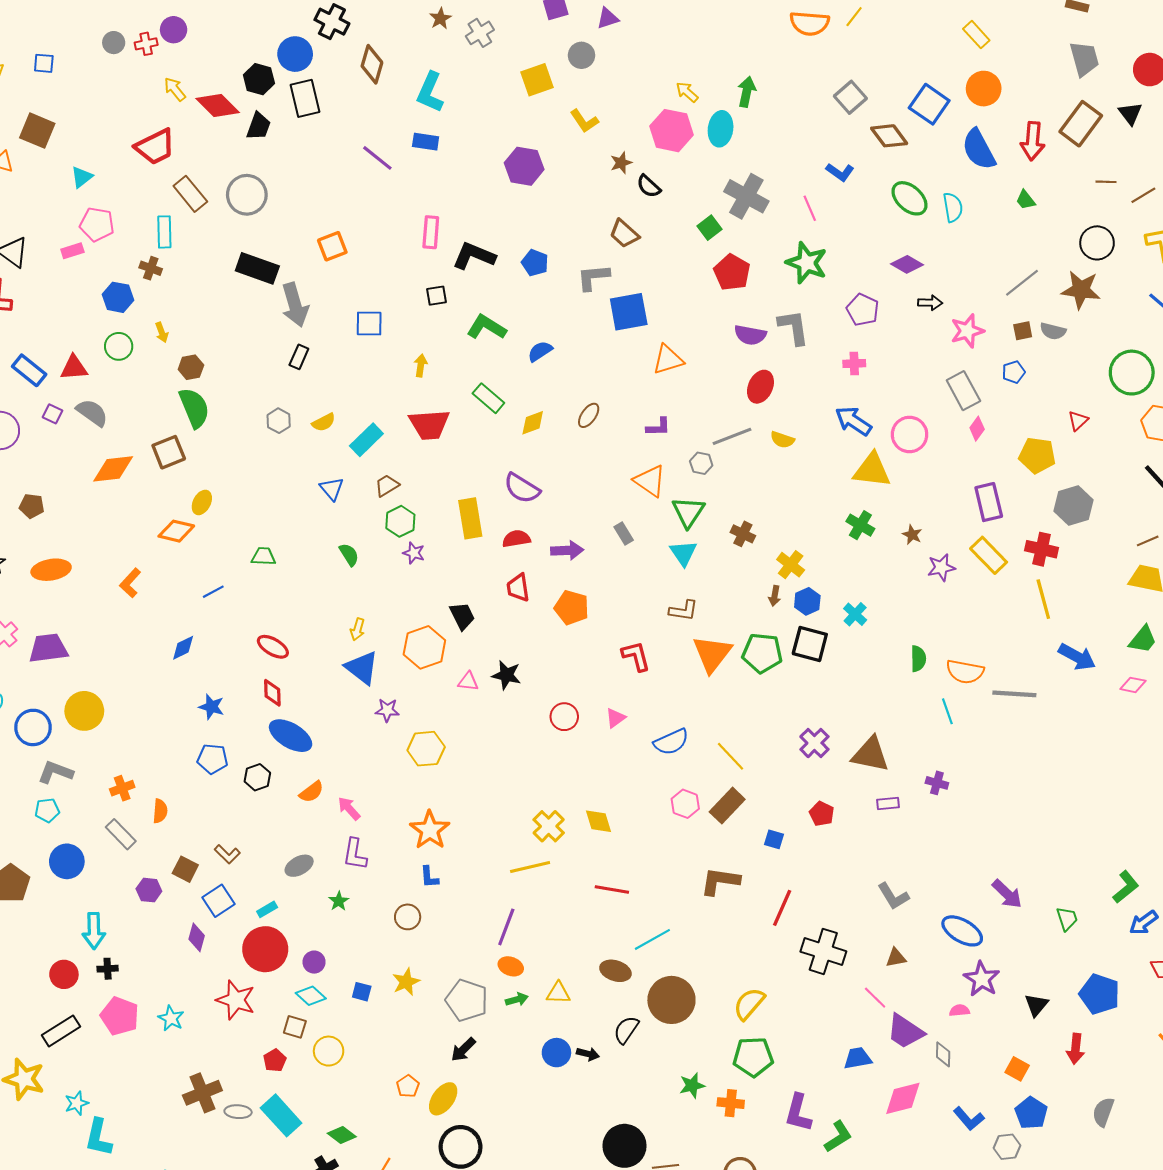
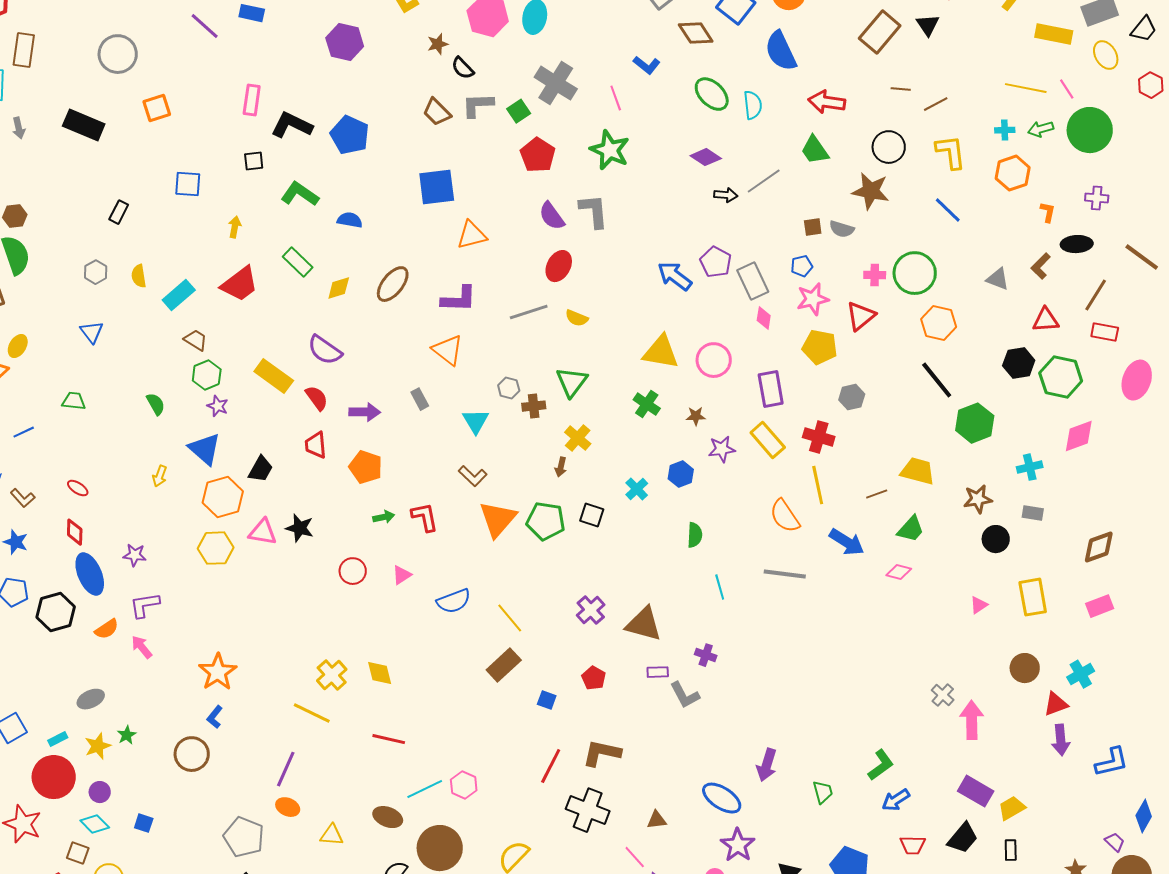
red arrow: (1033, 141) -> (827, 102), moved, turned 90
brown rectangle: (190, 194) -> (24, 50), turned 44
gray circle: (247, 195) -> (118, 54), moved
green trapezoid: (1026, 200) -> (815, 150), moved, size x1.5
blue pentagon: (535, 263) -> (350, 135), size x1.5
gray L-shape: (593, 277) -> (478, 105), moved
gray line: (1022, 283) -> (764, 181), moved
gray arrow: (295, 305) -> (19, 128), moved, size x0.5
purple pentagon: (863, 310) -> (716, 262), moved
pink star: (967, 331) -> (813, 299), moved
purple semicircle: (750, 335) -> (552, 216), turned 40
blue semicircle: (540, 351) -> (350, 220), turned 40
pink cross: (854, 363) -> (875, 275), moved
brown ellipse: (589, 415) -> (393, 284), size x1.5
blue arrow: (853, 421) -> (675, 276), moved
red triangle: (1078, 421) -> (861, 316), size x1.5
yellow semicircle: (324, 422) -> (139, 276), turned 105
red trapezoid: (429, 425) -> (240, 284), turned -36
purple L-shape: (658, 427) -> (459, 299), size x1.5
pink diamond: (977, 429) -> (764, 318), turned -30
pink circle: (910, 434) -> (714, 360), moved
gray hexagon: (701, 463) -> (509, 388), moved
brown trapezoid: (387, 486) -> (196, 340), turned 60
blue triangle: (332, 489) -> (92, 332), moved
gray hexagon: (1073, 506) -> (852, 397), size x0.7
green triangle: (688, 512) -> (572, 382), moved
yellow rectangle: (470, 518) -> (274, 376), turned -48
brown cross: (743, 534) -> (534, 406), turned -35
brown star: (912, 535) -> (696, 416), turned -30
red semicircle: (516, 539) -> (317, 398), turned 60
brown line: (1148, 541) -> (877, 494), moved
blue hexagon: (807, 601) -> (681, 474), moved
brown L-shape: (684, 611) -> (473, 476), turned 32
black trapezoid: (462, 616) -> (261, 469), turned 52
black square: (810, 644) -> (592, 515), size x0.7
red ellipse: (273, 647) -> (78, 488), size x0.7
blue triangle: (362, 668) -> (205, 449), moved
orange semicircle: (965, 672) -> (785, 516), moved, turned 42
pink triangle: (468, 681) -> (263, 532), size x1.4
purple star: (387, 710) -> (135, 555), moved
blue ellipse: (291, 736) -> (90, 574), turned 33
yellow hexagon: (426, 749) -> (216, 548), moved
black hexagon: (257, 777) -> (56, 612), size x1.5
pink hexagon: (685, 804) -> (464, 785), moved
brown L-shape: (227, 854) -> (23, 498), moved
purple L-shape: (355, 854) -> (145, 605), moved, turned 68
yellow line: (530, 867) -> (312, 713), turned 36
blue L-shape: (429, 877) -> (215, 717), turned 40
brown L-shape: (720, 881) -> (602, 753), moved
purple arrow: (1007, 894) -> (767, 765), turned 60
gray L-shape: (893, 896) -> (685, 695), moved
brown circle: (408, 917) -> (192, 754), size x1.4
yellow star: (406, 982) -> (98, 746), moved
green arrow: (517, 999) -> (384, 517), moved

